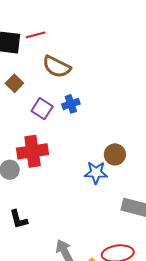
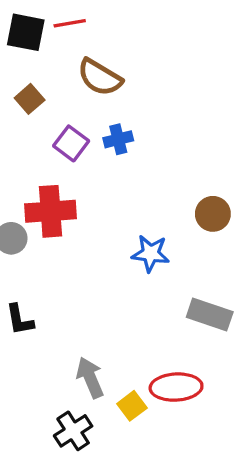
brown circle: (115, 154) -> (213, 214), moved

